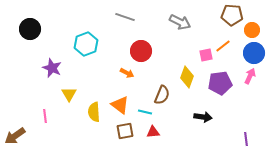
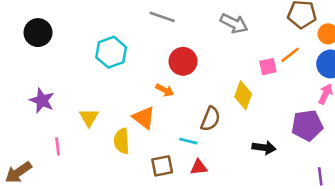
purple star: (52, 68) -> (42, 101), moved
purple pentagon: (220, 83) -> (307, 125), moved
orange triangle: (120, 105) -> (144, 118), moved

